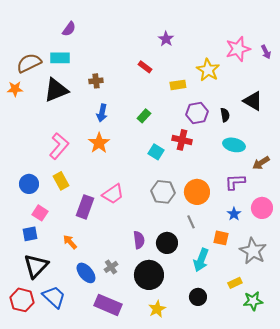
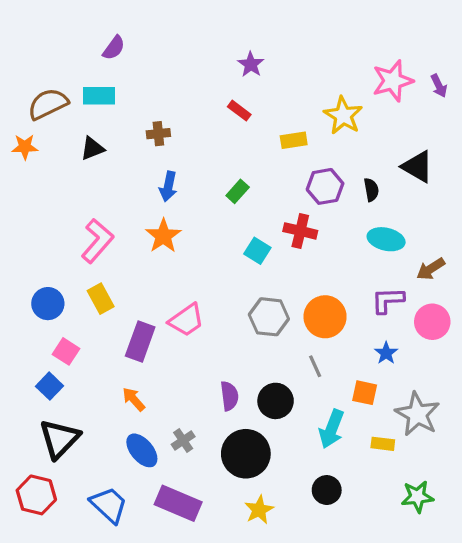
purple star: (166, 39) -> (251, 64), moved
black triangle: (56, 90) -> (92, 148), size x0.6
pink circle: (262, 208) -> (432, 322), moved
blue square: (30, 234) -> (49, 386), turned -35
orange arrow: (70, 242) -> (134, 399), moved
yellow rectangle: (235, 283) -> (383, 444), moved, turned 32
blue trapezoid: (54, 297) -> (109, 505), moved

